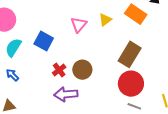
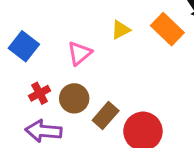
pink triangle: (79, 25) -> (79, 53), moved
brown rectangle: (130, 54) -> (106, 116), moved, size x0.7

